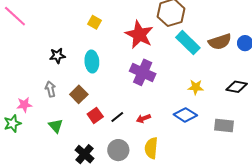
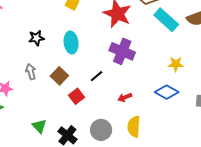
black line: (117, 117) -> (97, 76), moved
green triangle: (56, 126) -> (39, 126), moved

